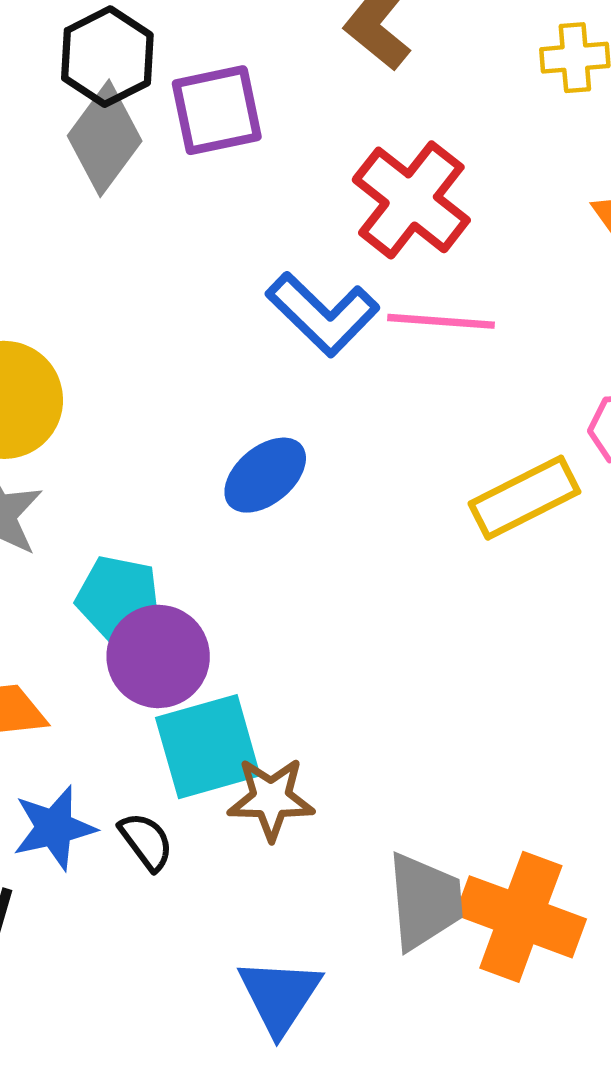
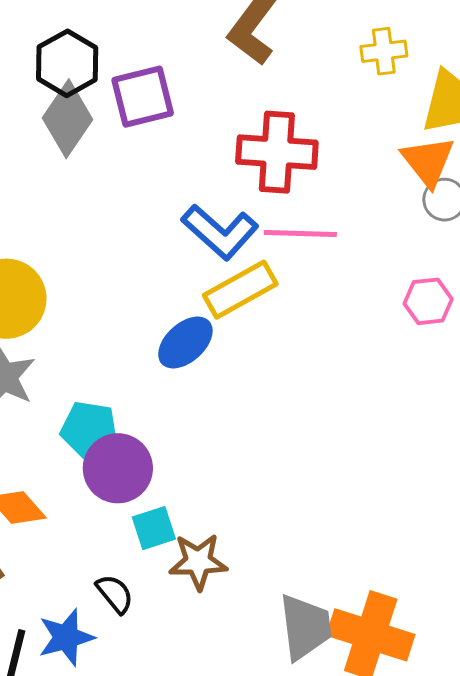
red cross: (411, 200) -> (277, 152), turned -32
yellow rectangle: (524, 498) -> (240, 290), moved
cyan square: (208, 747) -> (154, 528), size x0.6
blue star: (54, 828) -> (66, 637), moved

